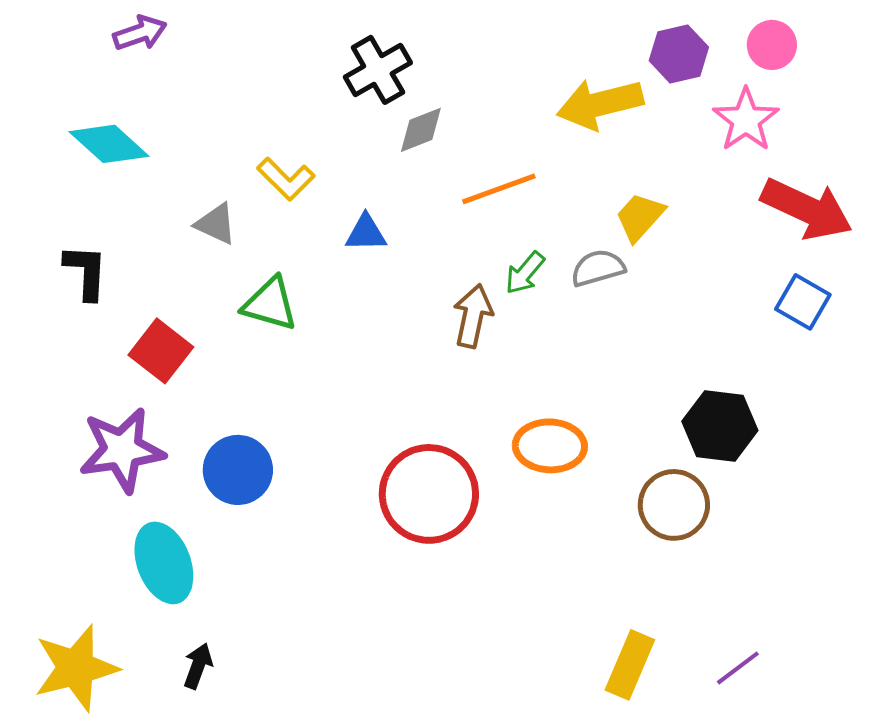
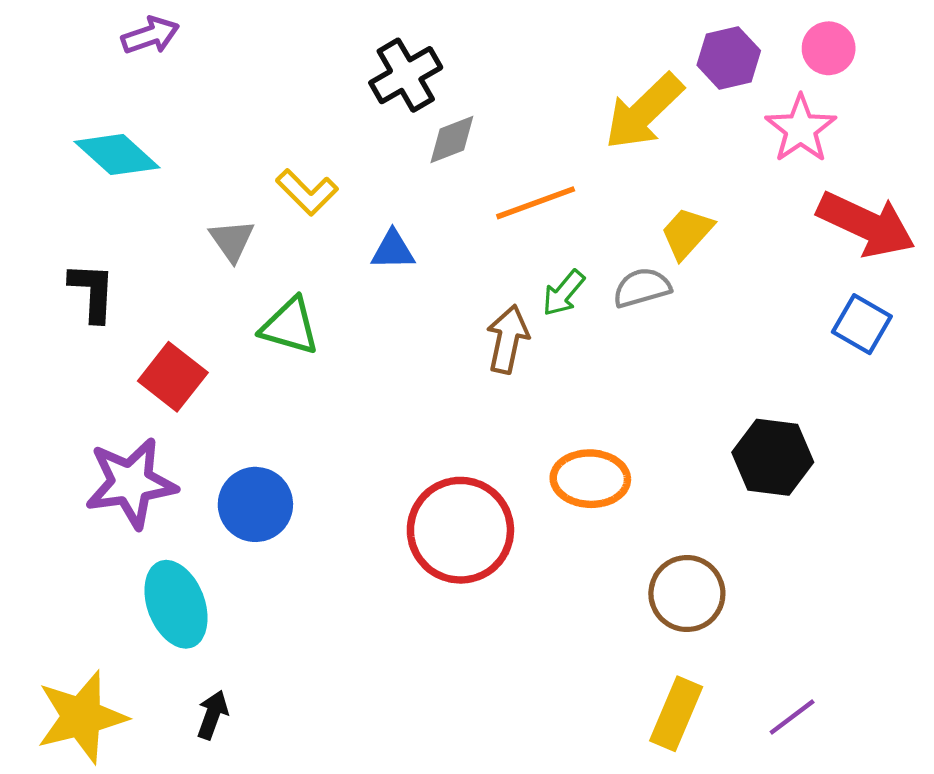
yellow arrow: (600, 104) -> (644, 112), turned -30
gray triangle: (216, 224) -> (232, 240), turned 30
brown circle: (674, 505) -> (687, 594), moved

